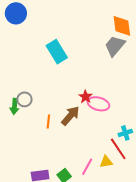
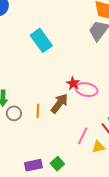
gray circle: (24, 99) -> (14, 113), moved
pink line: (87, 167) -> (83, 136), moved

